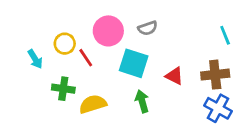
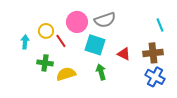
gray semicircle: (148, 28) -> (105, 20), size x1.5
cyan arrow: (35, 59) -> (25, 42), turned -144

